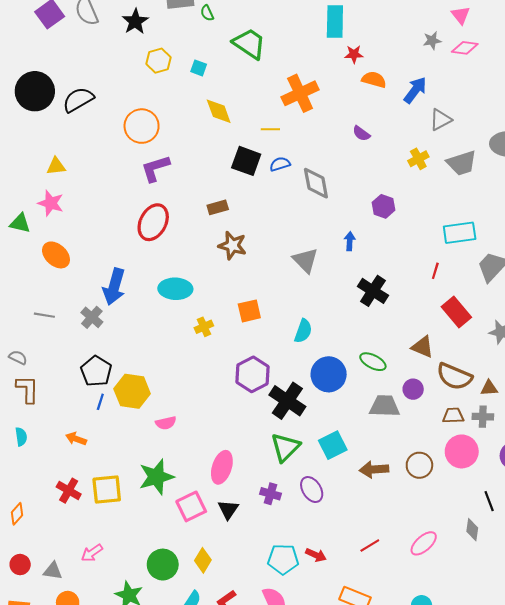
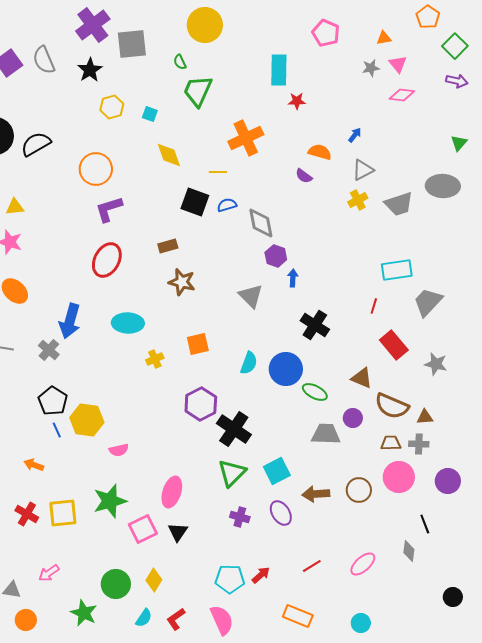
green semicircle: (207, 13) -> (180, 62), moved
gray star: (432, 40) -> (371, 68), moved
green trapezoid: (249, 44) -> (198, 91), turned -100
orange semicircle: (374, 80) -> (320, 152), moved
blue arrow: (415, 90) -> (355, 135), size x0.6
gray triangle: (441, 120) -> (363, 170), moved
purple hexagon: (384, 206) -> (276, 256), moved
blue circle: (329, 374) -> (286, 369), moved
blue line: (100, 402) -> (57, 430), turned -42
purple ellipse: (312, 490) -> (281, 513), moved
purple cross: (270, 494) -> (240, 517), moved
red arrow: (316, 555) -> (261, 575), turned -66

